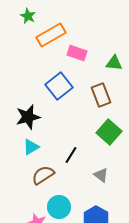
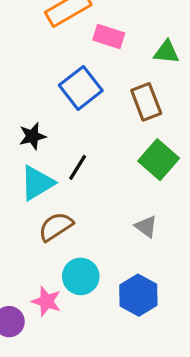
black star: (28, 117) -> (32, 136), size x0.7
cyan triangle: (31, 147) -> (37, 183), size x1.4
black line: (71, 155) -> (78, 167), moved

